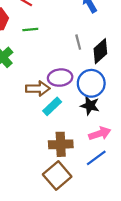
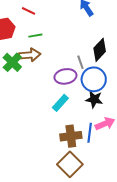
gray line: (78, 42) -> (80, 62), moved
brown arrow: (38, 89) -> (30, 55), moved
blue line: (96, 158) -> (90, 133), moved, turned -42

